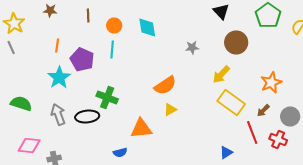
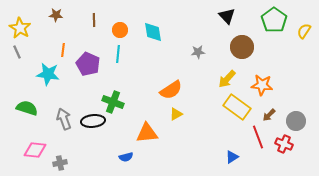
cyan star: (59, 78) -> (48, 74), moved, turned -30
orange star: (271, 82) -> (262, 85), moved, turned 30

